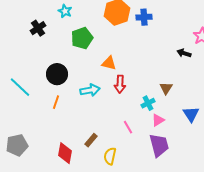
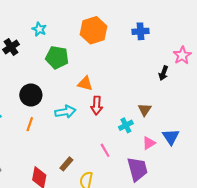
blue cross: (144, 17) -> (141, 31), moved
green pentagon: (82, 38) -> (57, 57), turned 30
black arrow: (184, 53) -> (163, 73), turned -88
pink triangle: (158, 120) -> (149, 143), moved

